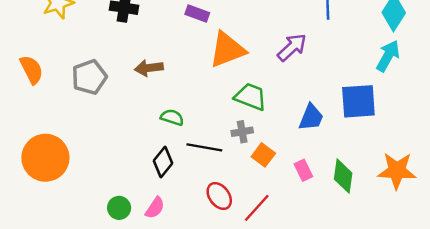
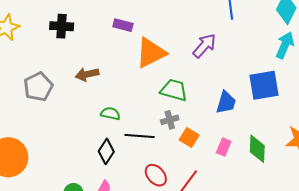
pink rectangle: (303, 170) -> (224, 147), turned 54

